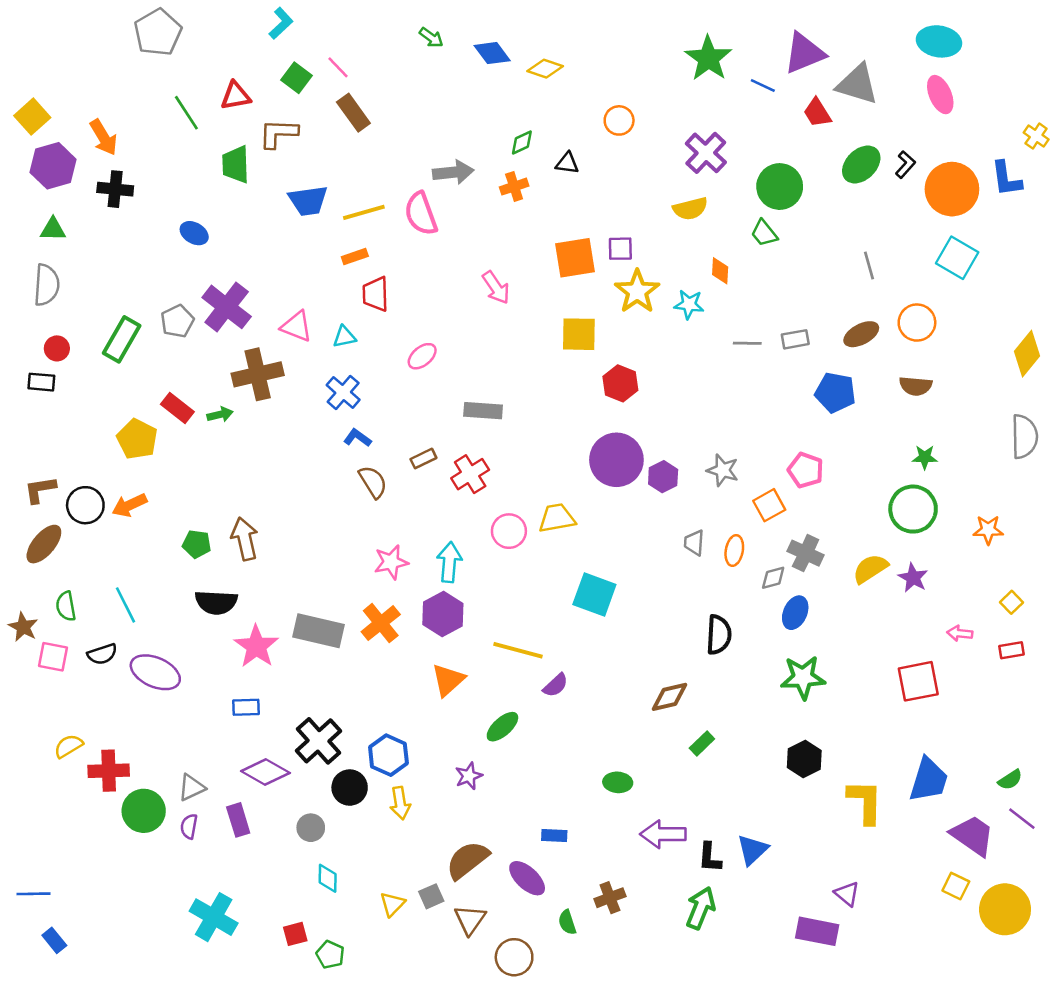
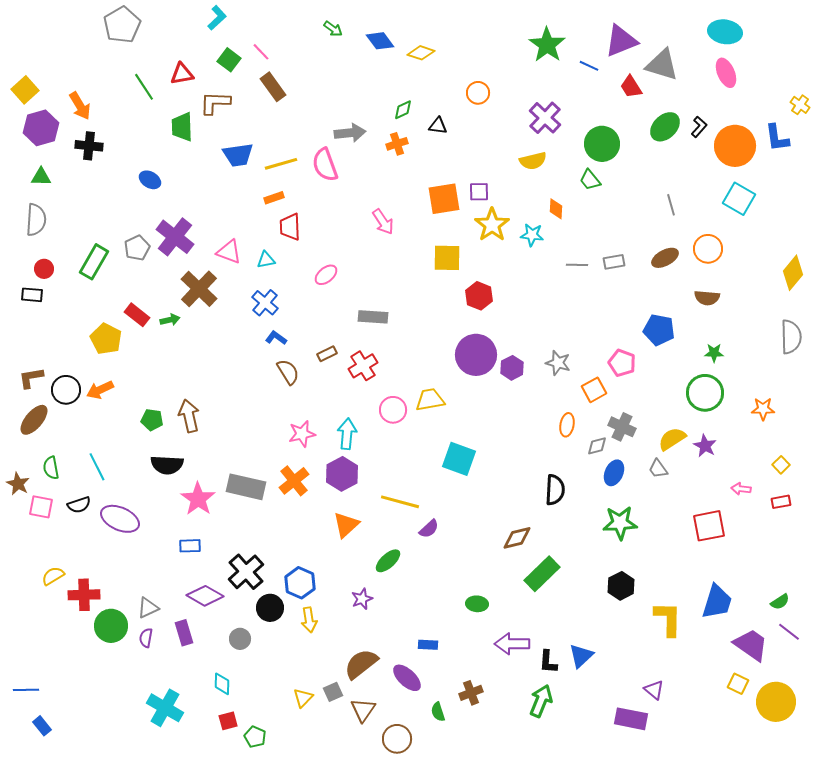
brown cross: (258, 374) -> (199, 289), turned -33
blue pentagon: (835, 392) -> (659, 330), moved
gray trapezoid: (694, 543) -> (658, 469), moved, turned -40
green rectangle: (702, 743) -> (542, 574), size x1.8
cyan diamond: (328, 878) -> (222, 684), moved

